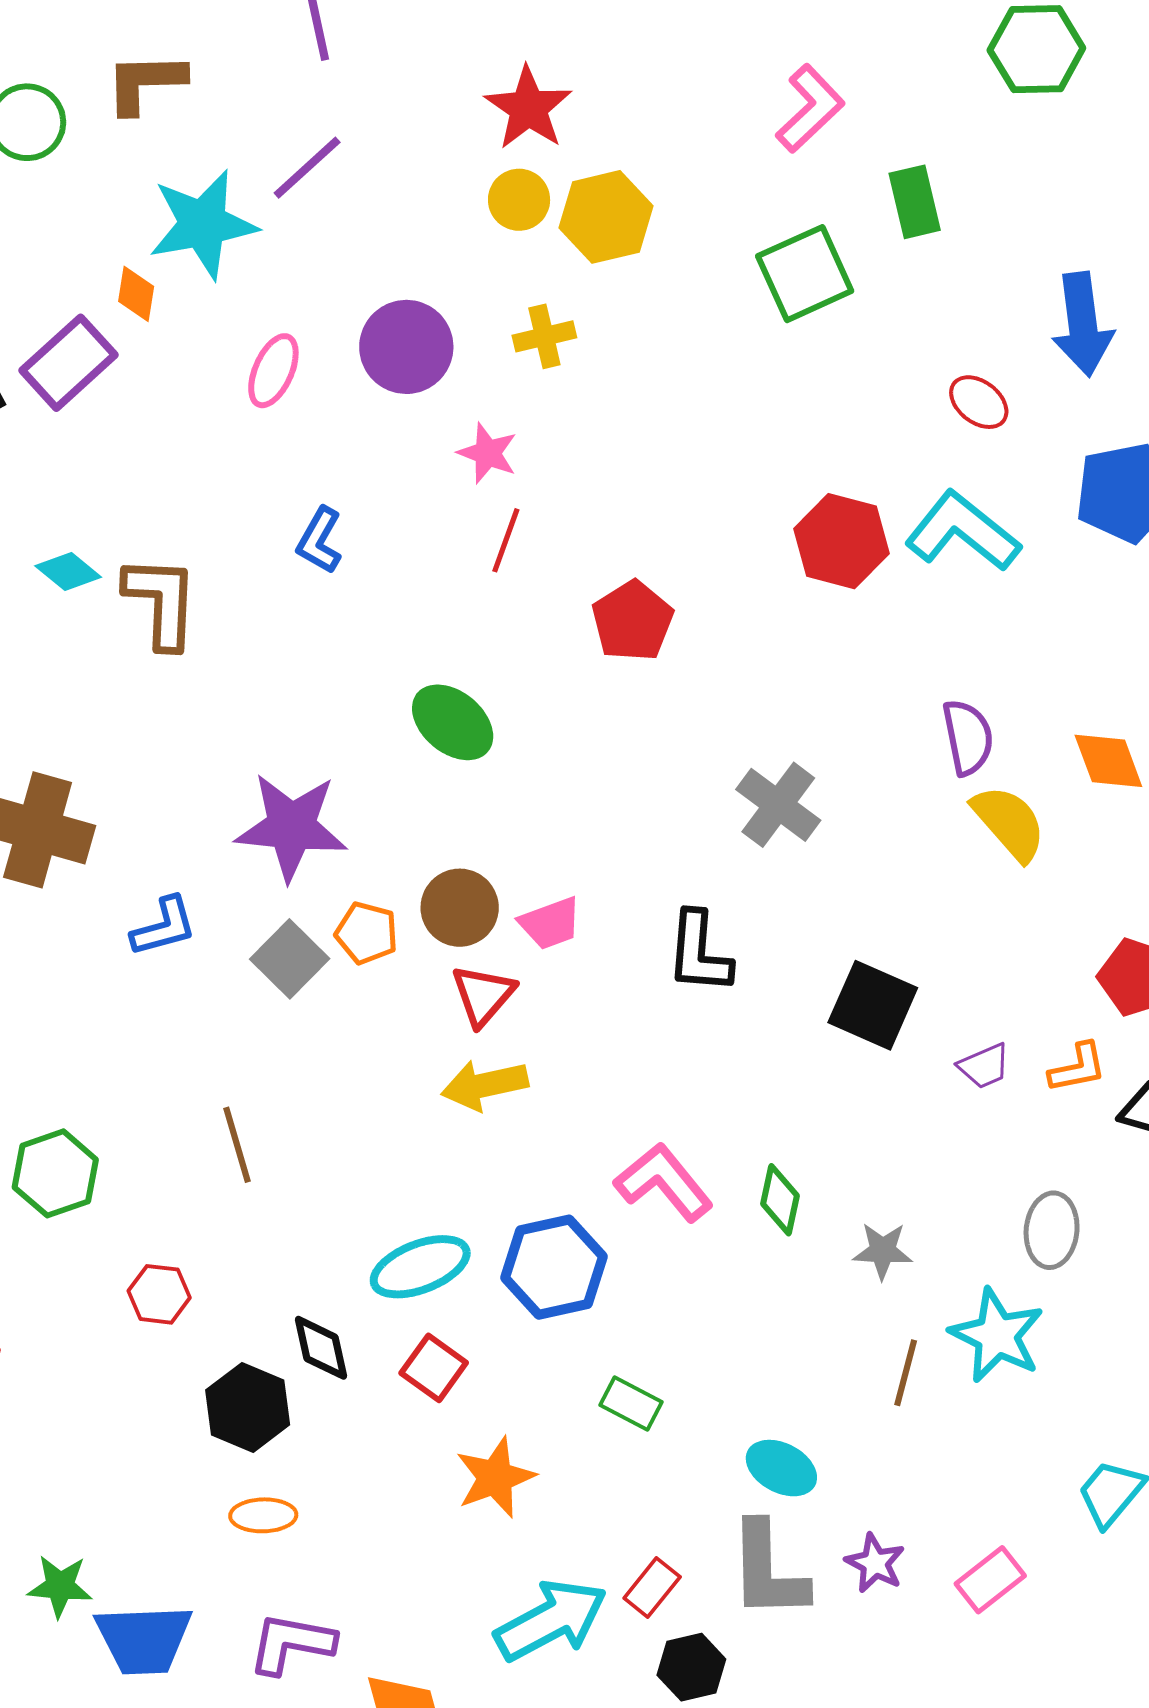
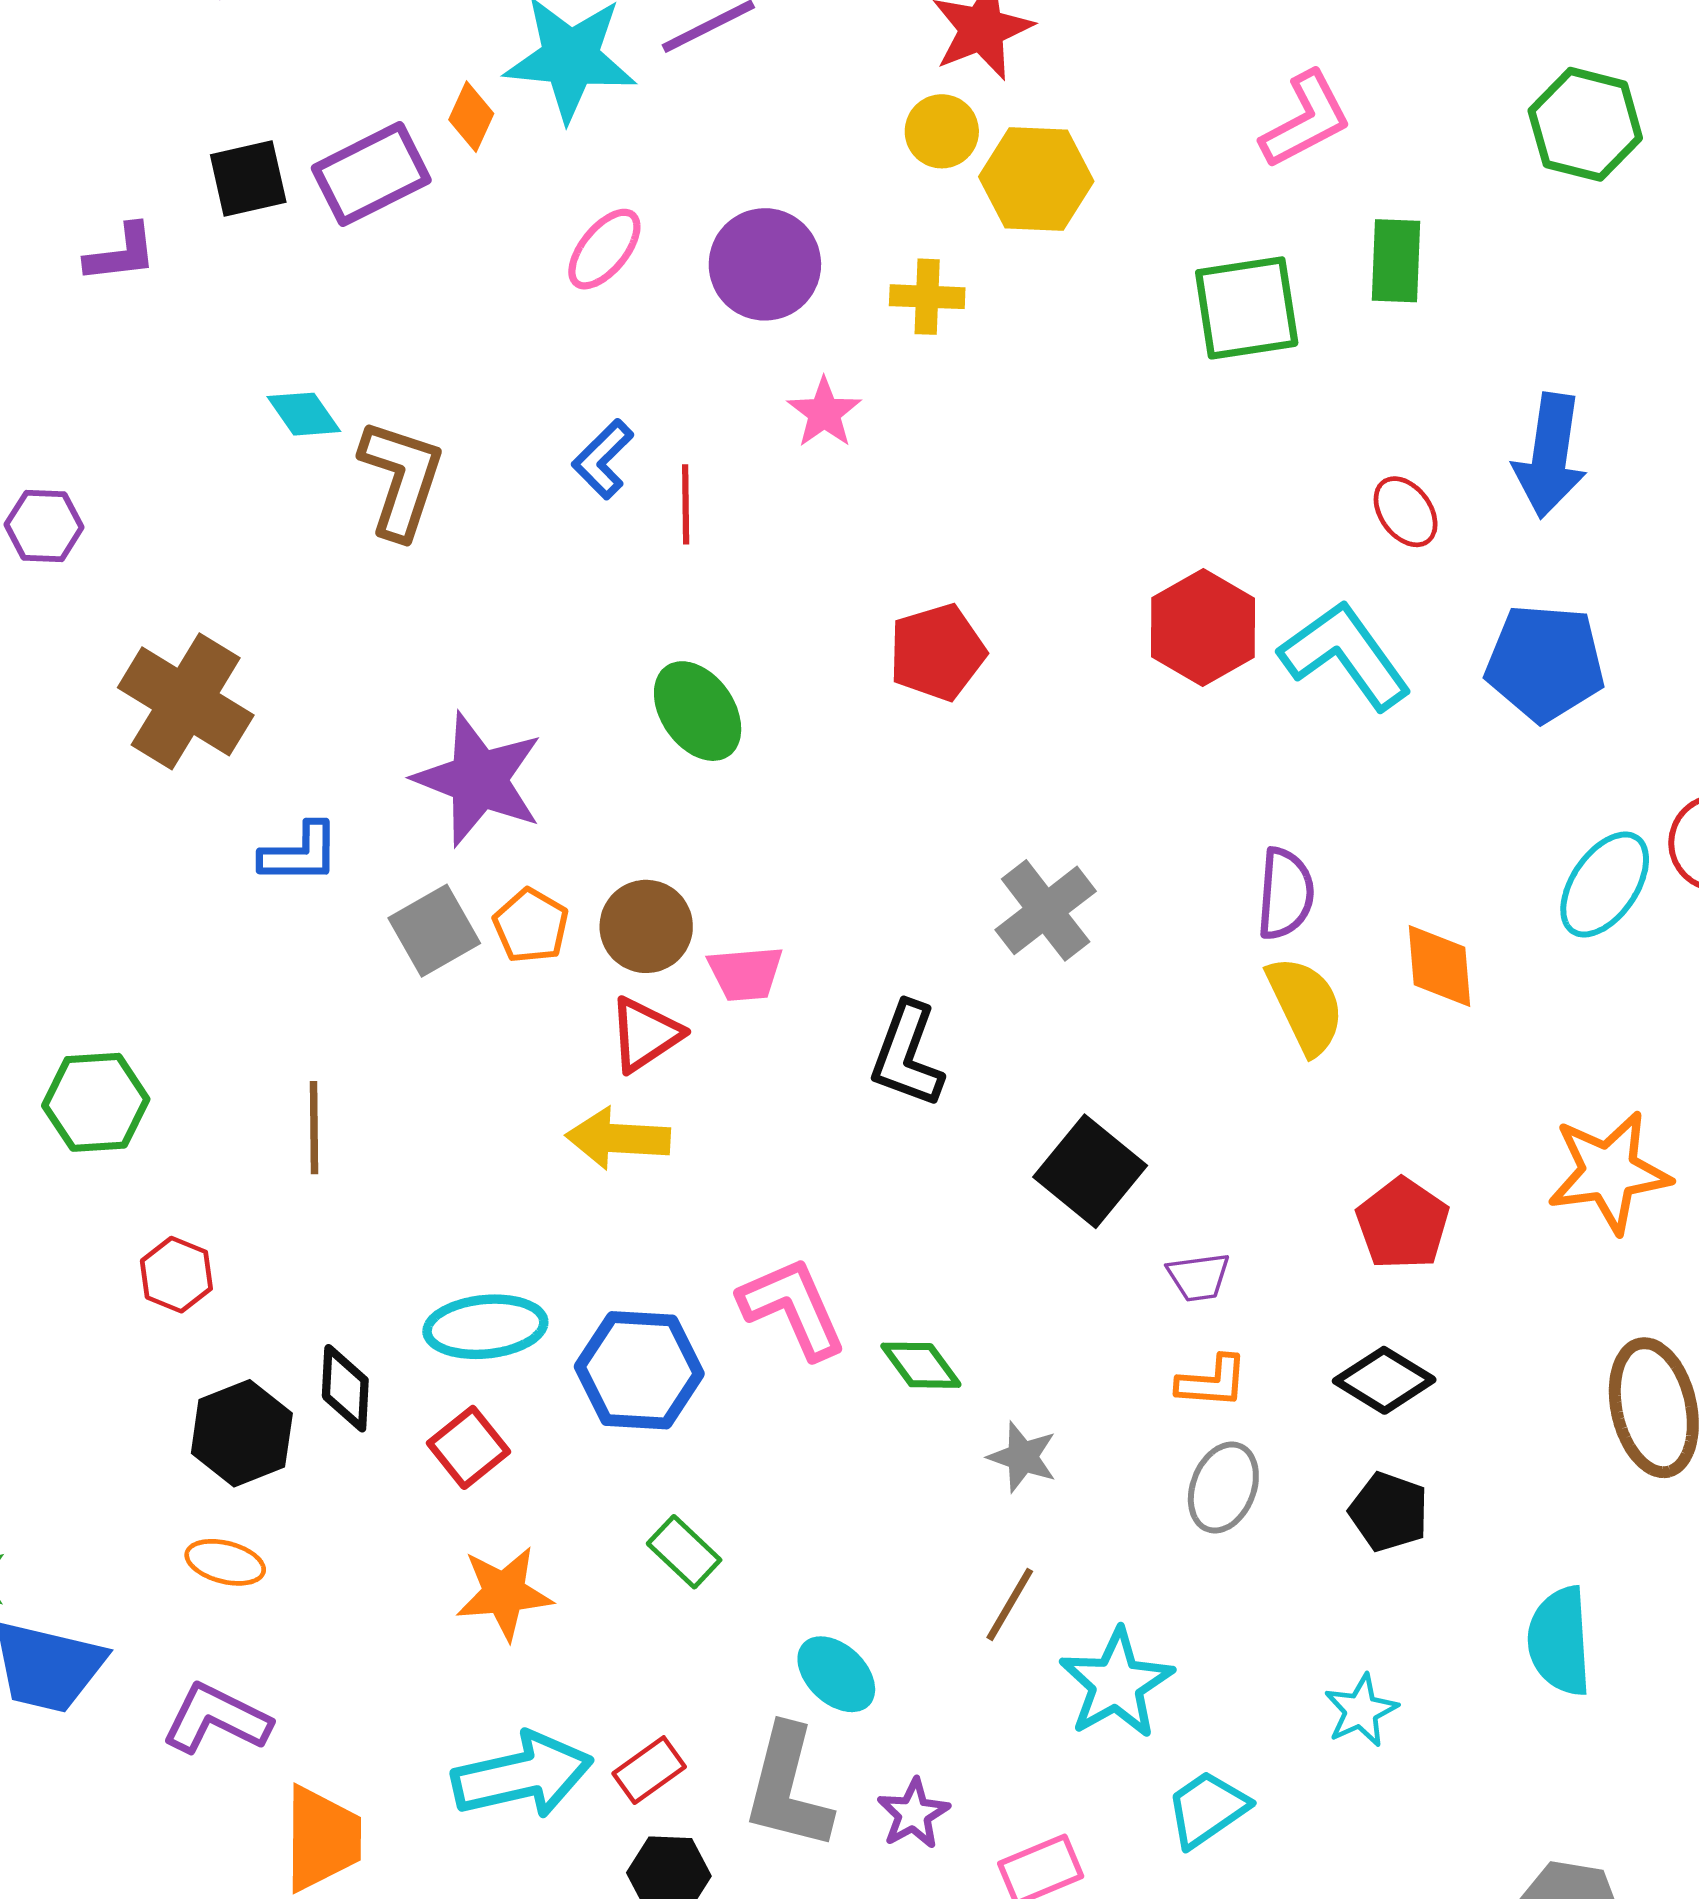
red line: (506, 540) -> (686, 504), moved, turned -36
orange L-shape: (1078, 1068) -> (1212, 1382), moved
green diamond: (780, 1200) -> (921, 1365), turned -64
cyan star: (997, 1335) -> (1116, 1684), moved

